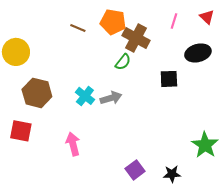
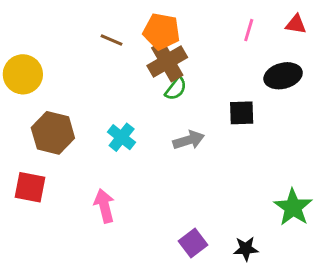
red triangle: (207, 17) -> (296, 24), turned -35
brown cross: (136, 38) -> (167, 61), moved, turned 32
gray arrow: (111, 98) -> (189, 140), moved

